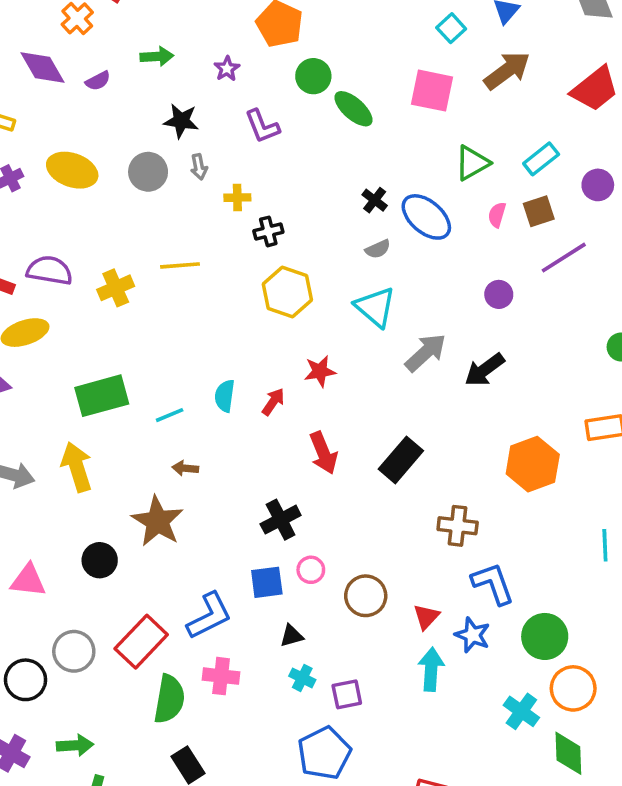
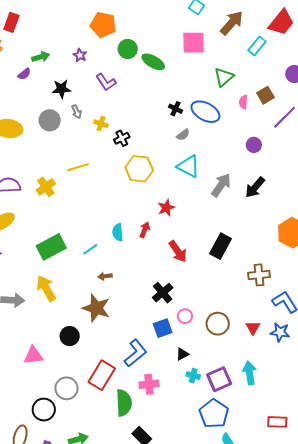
purple semicircle: (98, 81) -> (24, 74), moved
cyan rectangle: (541, 159) -> (257, 46), moved
yellow cross: (237, 198) -> (101, 124), turned 32
cyan arrow: (431, 669) -> (250, 373), moved
purple square: (347, 694) -> (219, 379), size x1.4

